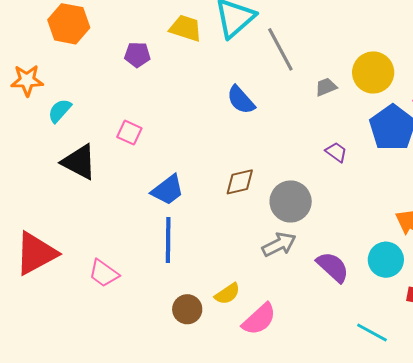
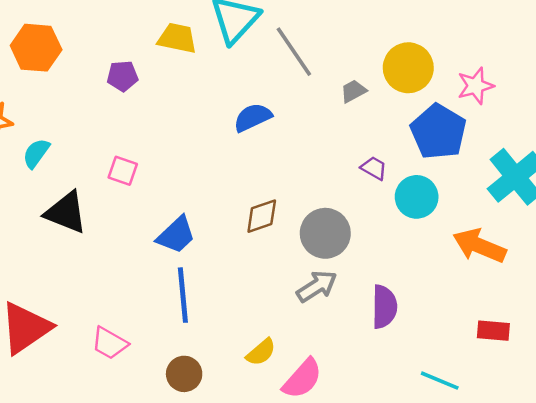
blue semicircle: (241, 100) -> (253, 117), turned 112
cyan circle: (386, 260) -> (417, 197), moved
purple semicircle: (333, 267) -> (384, 307), turned 54
brown circle: (187, 309) -> (184, 374), moved

